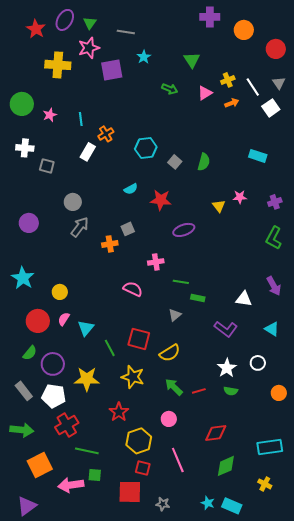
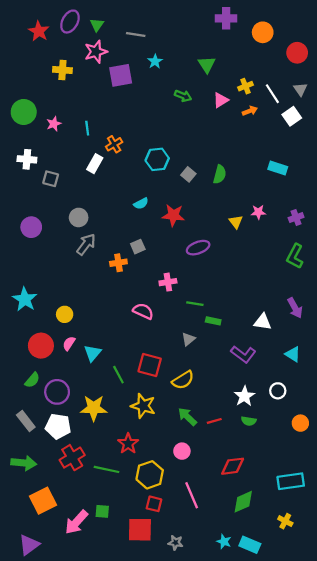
yellow cross: (58, 65) -> (62, 70), size x0.7
purple circle: (29, 223) -> (31, 227), moved
green line: (87, 451) -> (107, 469), moved
pink arrow: (71, 485) -> (76, 522), turned -40

